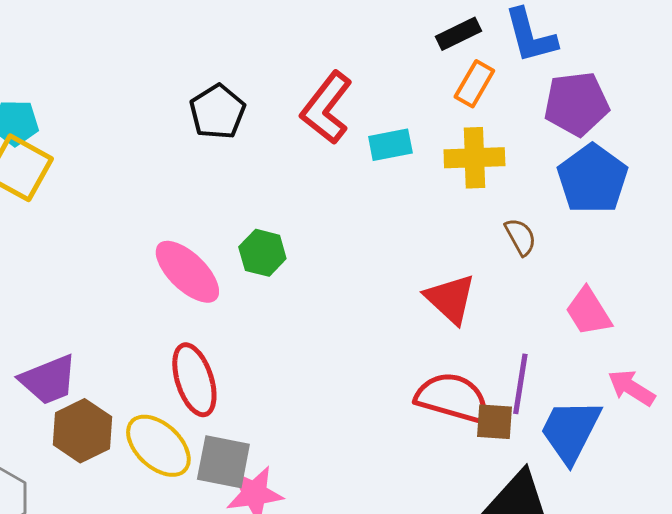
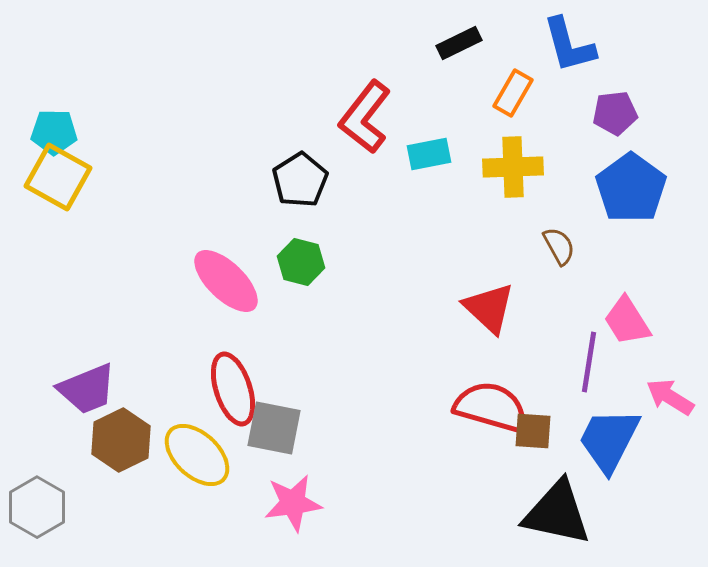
black rectangle: (458, 34) -> (459, 43), moved
purple pentagon: (576, 104) -> (615, 113), size x0.7
black pentagon: (217, 112) -> (300, 180), moved
purple line: (520, 384) -> (589, 362), moved
gray square: (223, 462) -> (274, 428), moved

